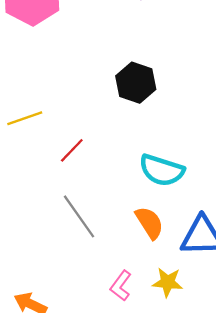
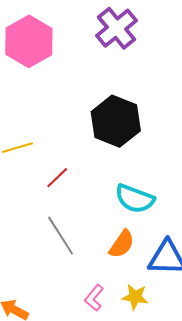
black hexagon: (136, 83) -> (116, 121), size x1.4
orange semicircle: (149, 223) -> (122, 244), turned 64

